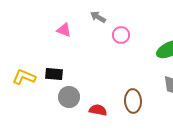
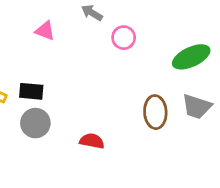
gray circle: (69, 97) -> (35, 123), moved
brown ellipse: (133, 101) -> (155, 112), moved

